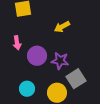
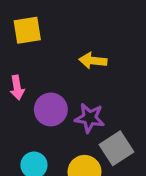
yellow arrow: (62, 27) -> (93, 61), turned 35

